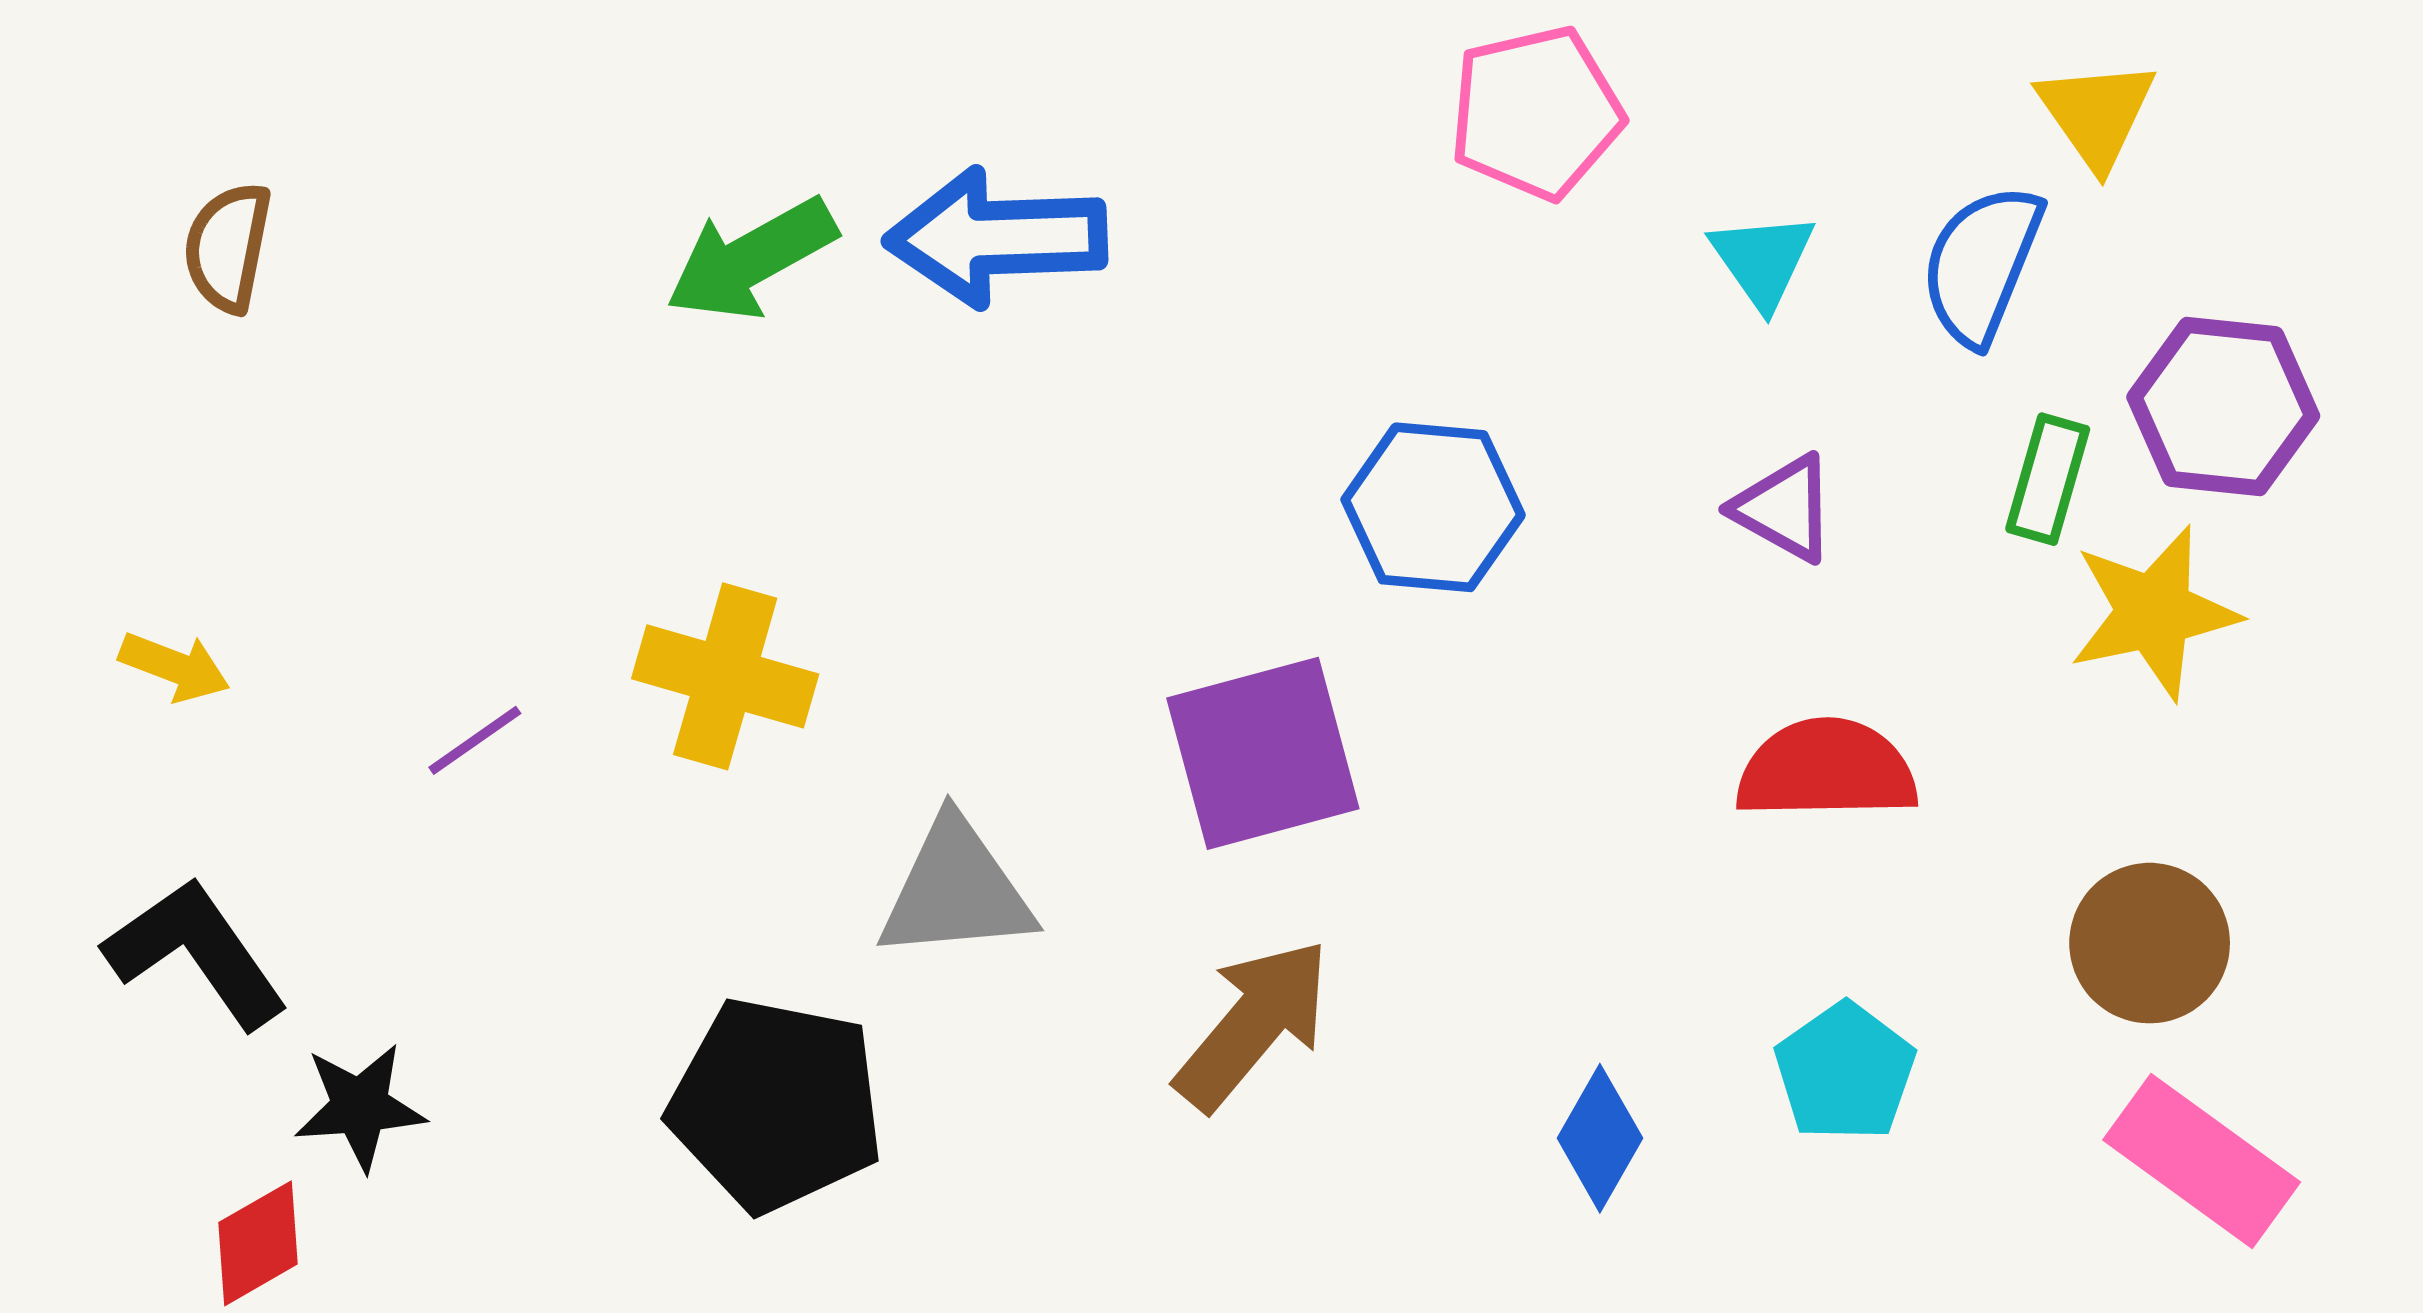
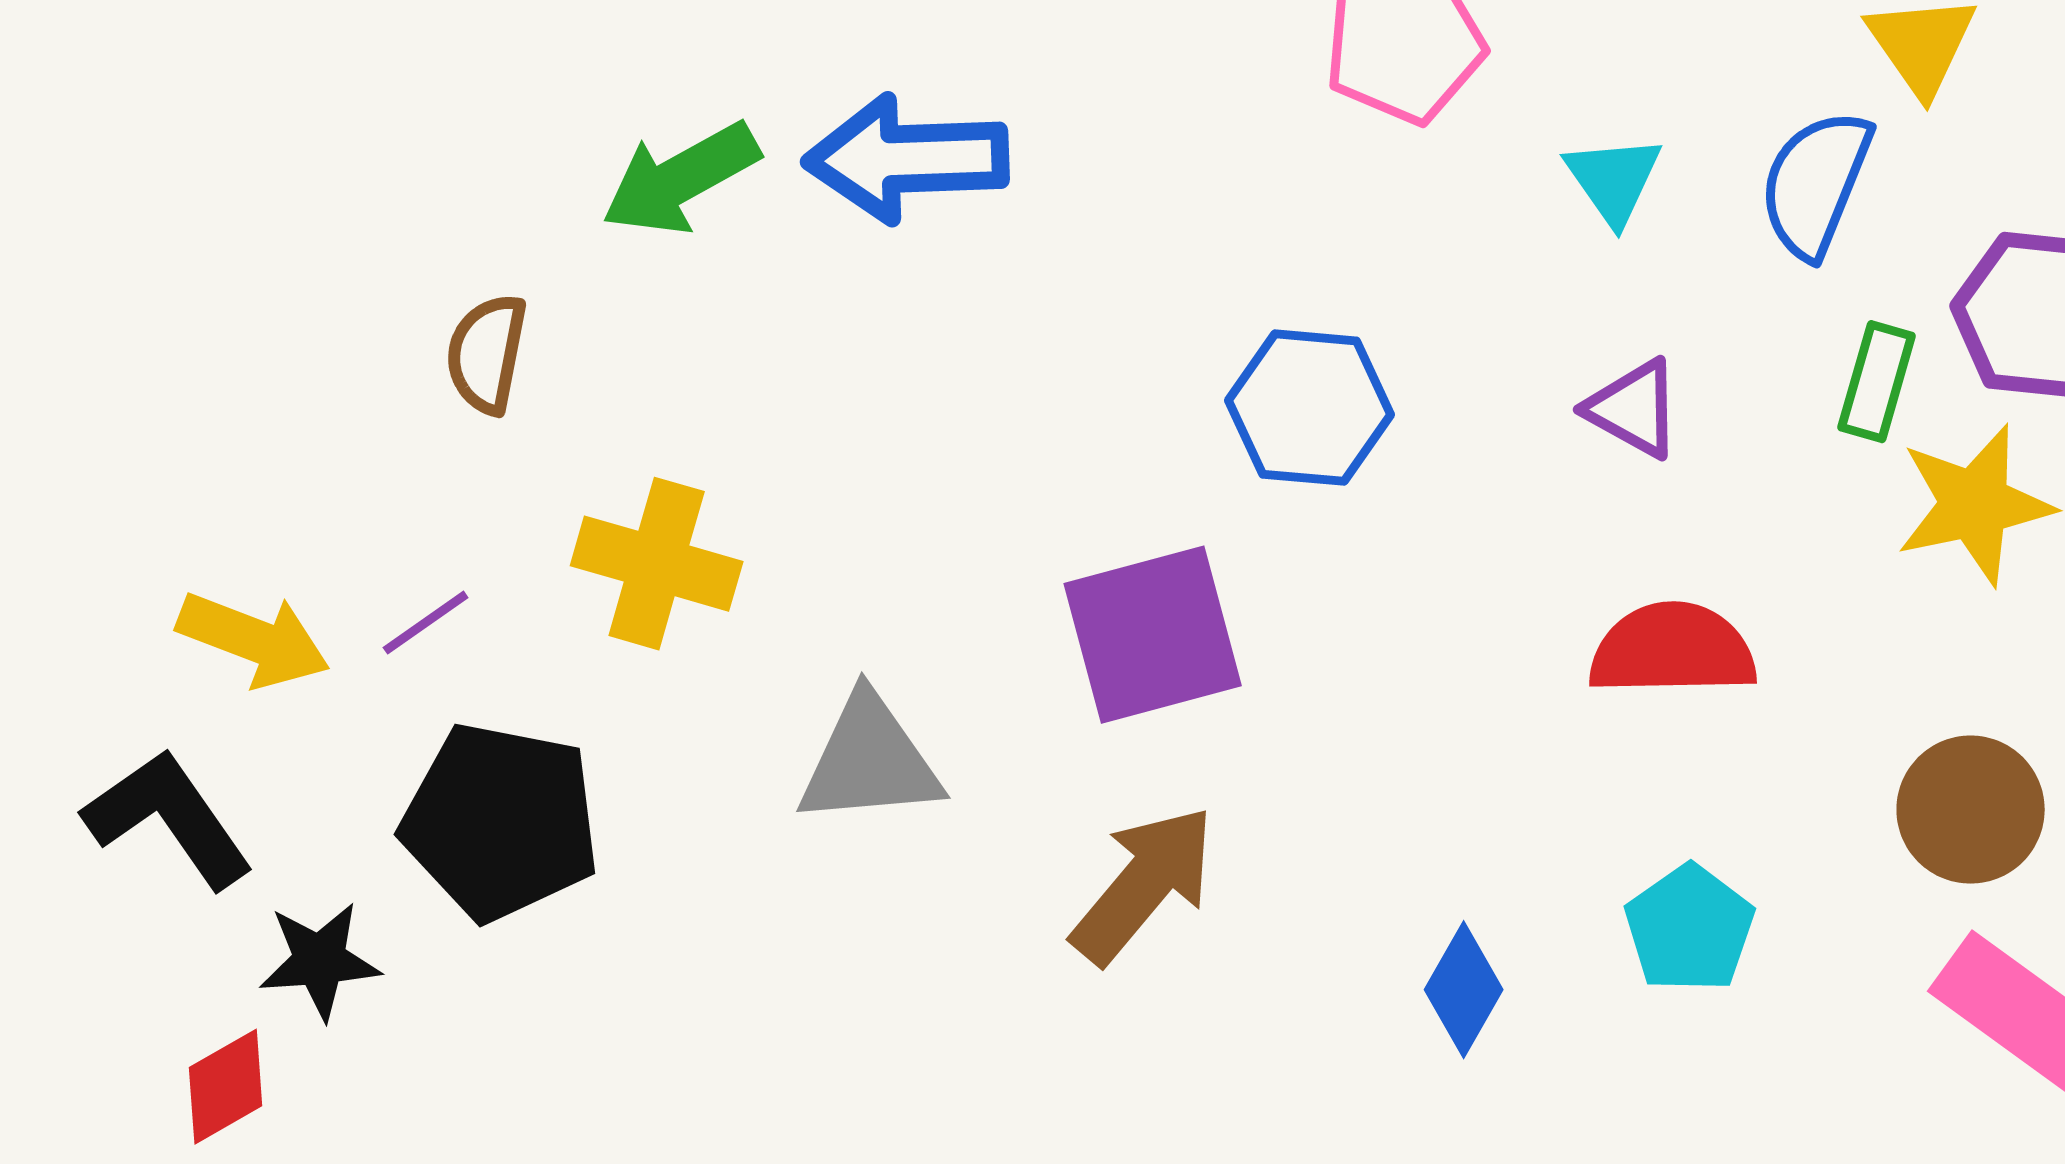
brown semicircle: (228, 247) -> (487, 354), moved
yellow arrow: (175, 667) -> (254, 640), moved, size x1.5
black pentagon: (776, 1105) -> (501, 822), moved

